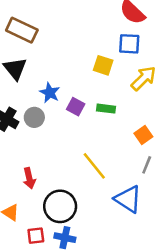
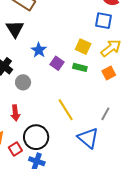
yellow square: (103, 65) -> (83, 47), moved
gray circle: (34, 117) -> (23, 82), moved
orange square: (143, 135) -> (109, 73), moved
red square: (36, 236) -> (15, 149), moved, turned -32

